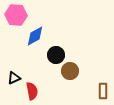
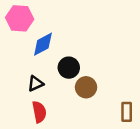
black triangle: (14, 78) -> (36, 84), moved

